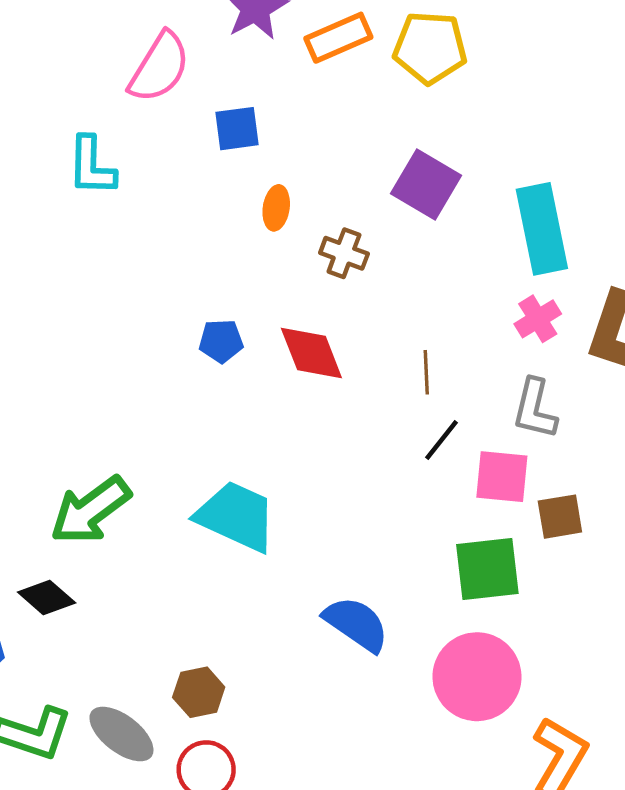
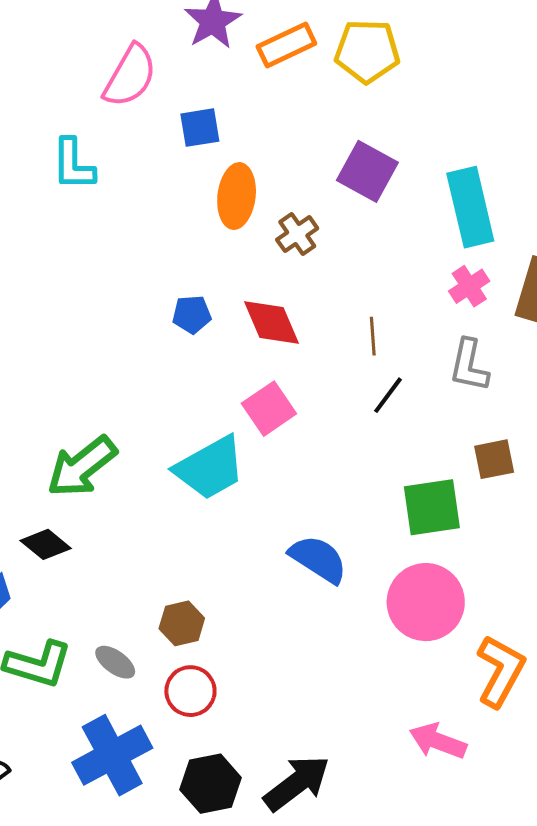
orange ellipse: (276, 208) -> (237, 196), size x1.6
brown cross: (344, 253) -> (297, 234), turned 36
pink square: (502, 477) -> (269, 409), moved, turned -38
cyan trapezoid: (236, 516) -> (210, 468), turned 128
gray ellipse: (121, 734) -> (115, 662), size x0.7

